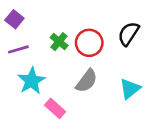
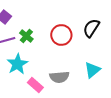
green cross: (59, 42) -> (26, 36), moved
gray semicircle: (87, 81) -> (59, 77), moved, turned 48

